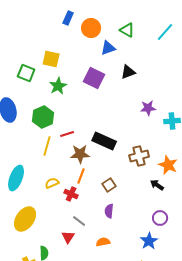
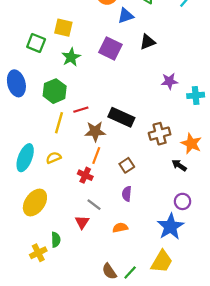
yellow semicircle: (52, 183) -> (54, 158), moved
blue star: (149, 241) -> (170, 227), size x1.4

